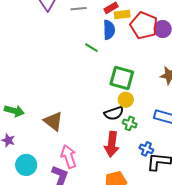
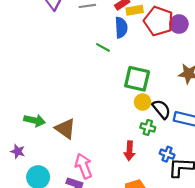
green arrow: (14, 111) -> (35, 120), moved
black semicircle: (114, 113) -> (161, 109), moved, turned -108
red arrow: (112, 144) -> (129, 151), size x0.7

